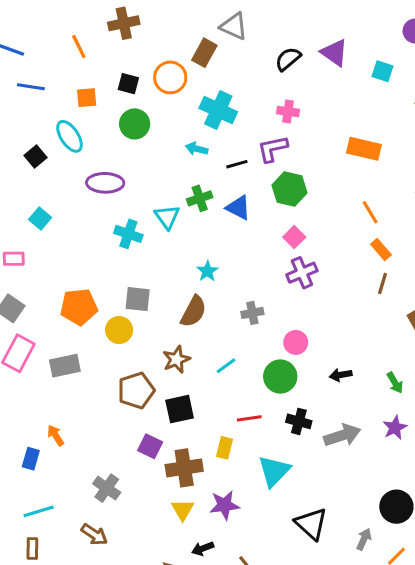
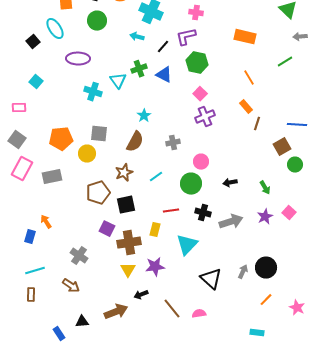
black line: (237, 164) -> (163, 47), turned -32
orange rectangle: (381, 249) -> (246, 107), moved
gray arrow: (364, 539) -> (243, 272), moved

